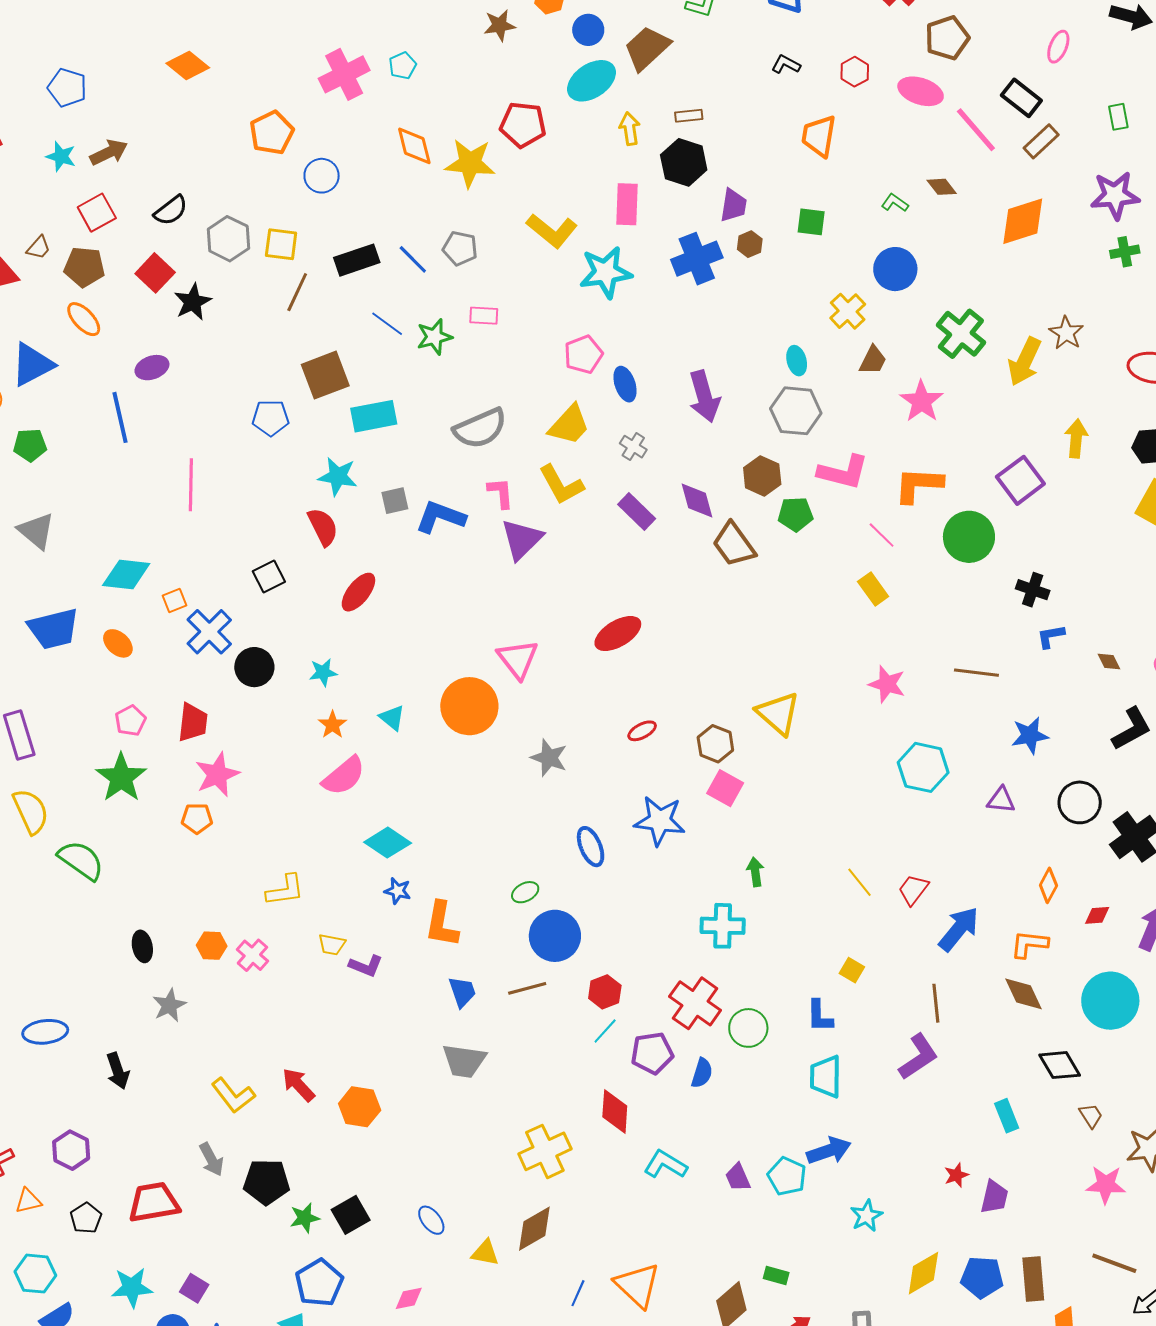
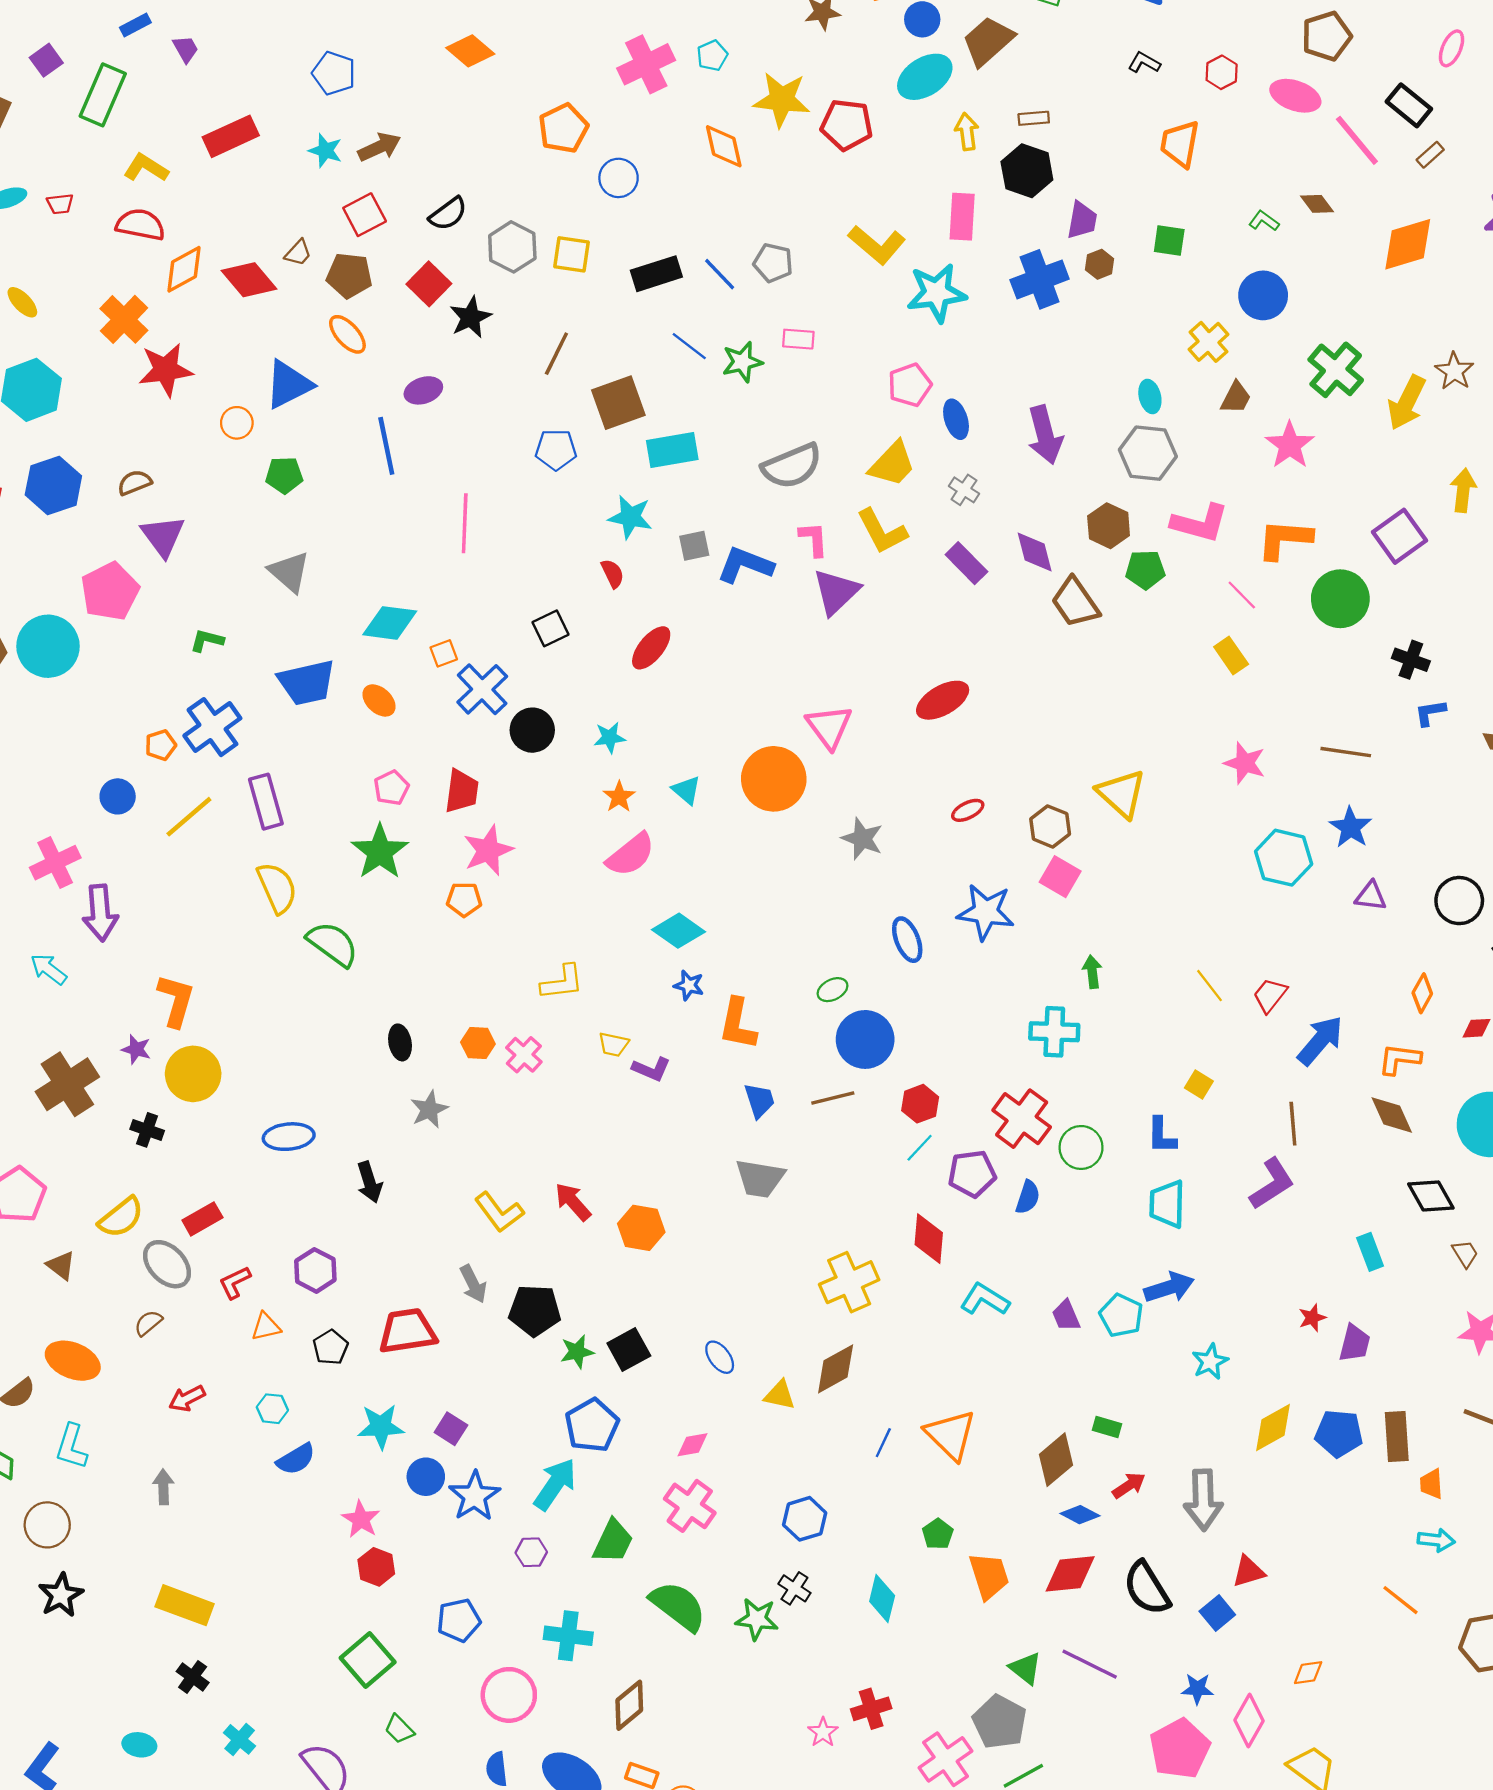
brown rectangle: (1041, 141) -> (1430, 155), size x0.7
yellow star: (470, 163) -> (782, 100), moved
brown line: (297, 292) -> (556, 354), moved
red semicircle: (323, 527) -> (612, 574), size x0.7
blue star: (1030, 735) -> (1351, 827), moved, turned -30
cyan hexagon: (35, 1274) -> (272, 1409), size x0.7

